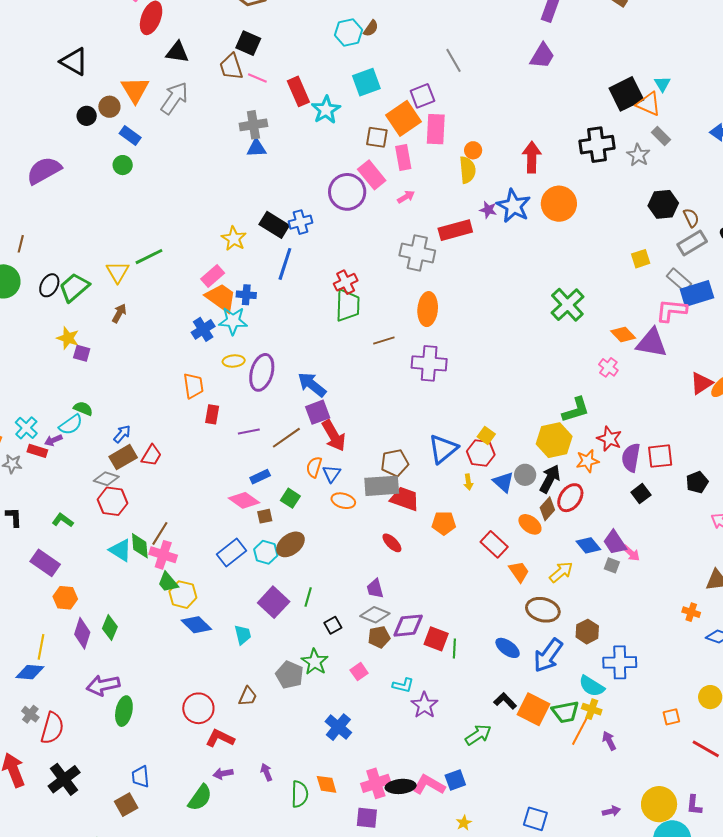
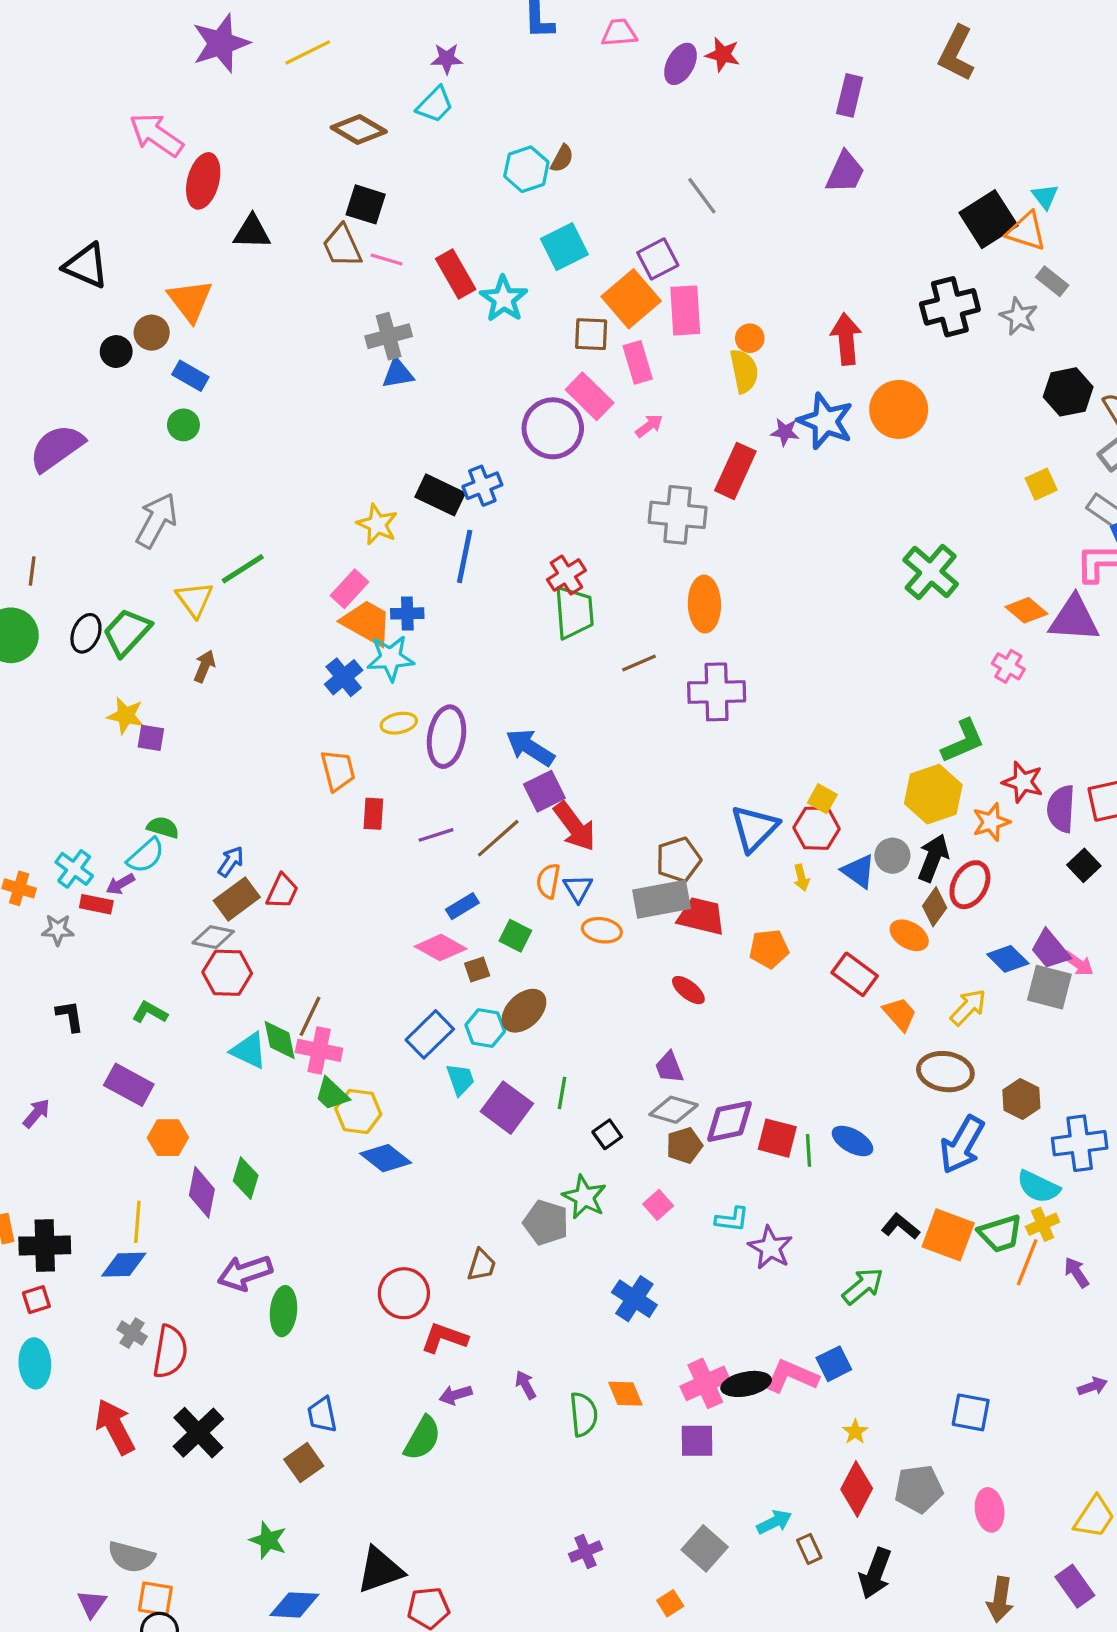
gray arrow: (174, 98) -> (157, 520), moved
red rectangle: (455, 230) -> (735, 471), turned -44
gray square: (612, 565) -> (1049, 987), size x1.8
cyan trapezoid: (243, 635) -> (460, 1079), moved
blue ellipse: (508, 648) -> (852, 1141), moved
yellow cross: (592, 709) -> (1043, 1224), turned -36

